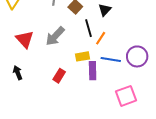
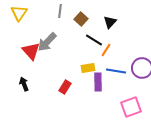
black line: (89, 28) -> (94, 40), turned -42
gray arrow: (55, 36) -> (47, 42), moved

